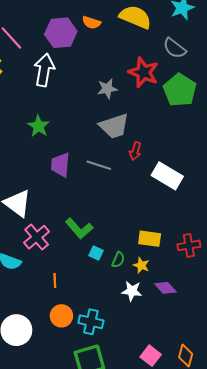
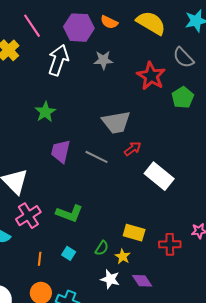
gray star: (107, 89) -> (103, 60), moved
green pentagon: (180, 90) -> (183, 98), size x0.7
red arrow: (135, 151) -> (133, 149), turned -150
green L-shape: (79, 228) -> (69, 213), turned -36
cyan square: (96, 253) -> (69, 253), moved

